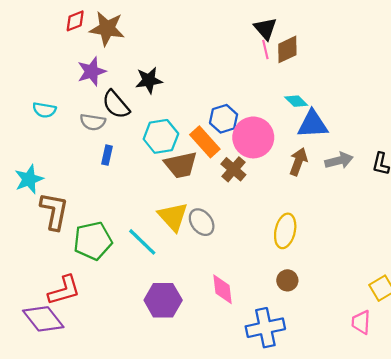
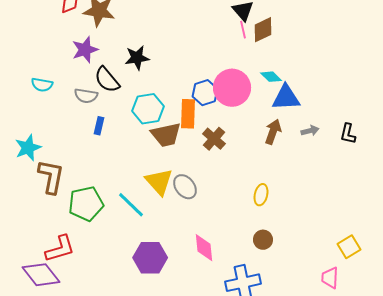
pink circle: (253, 137) -> (232, 88), moved
orange rectangle: (205, 142) -> (188, 114), turned 44
gray arrow: (339, 161) -> (310, 131), size x0.7
yellow ellipse: (285, 231) -> (261, 195), size x0.7

